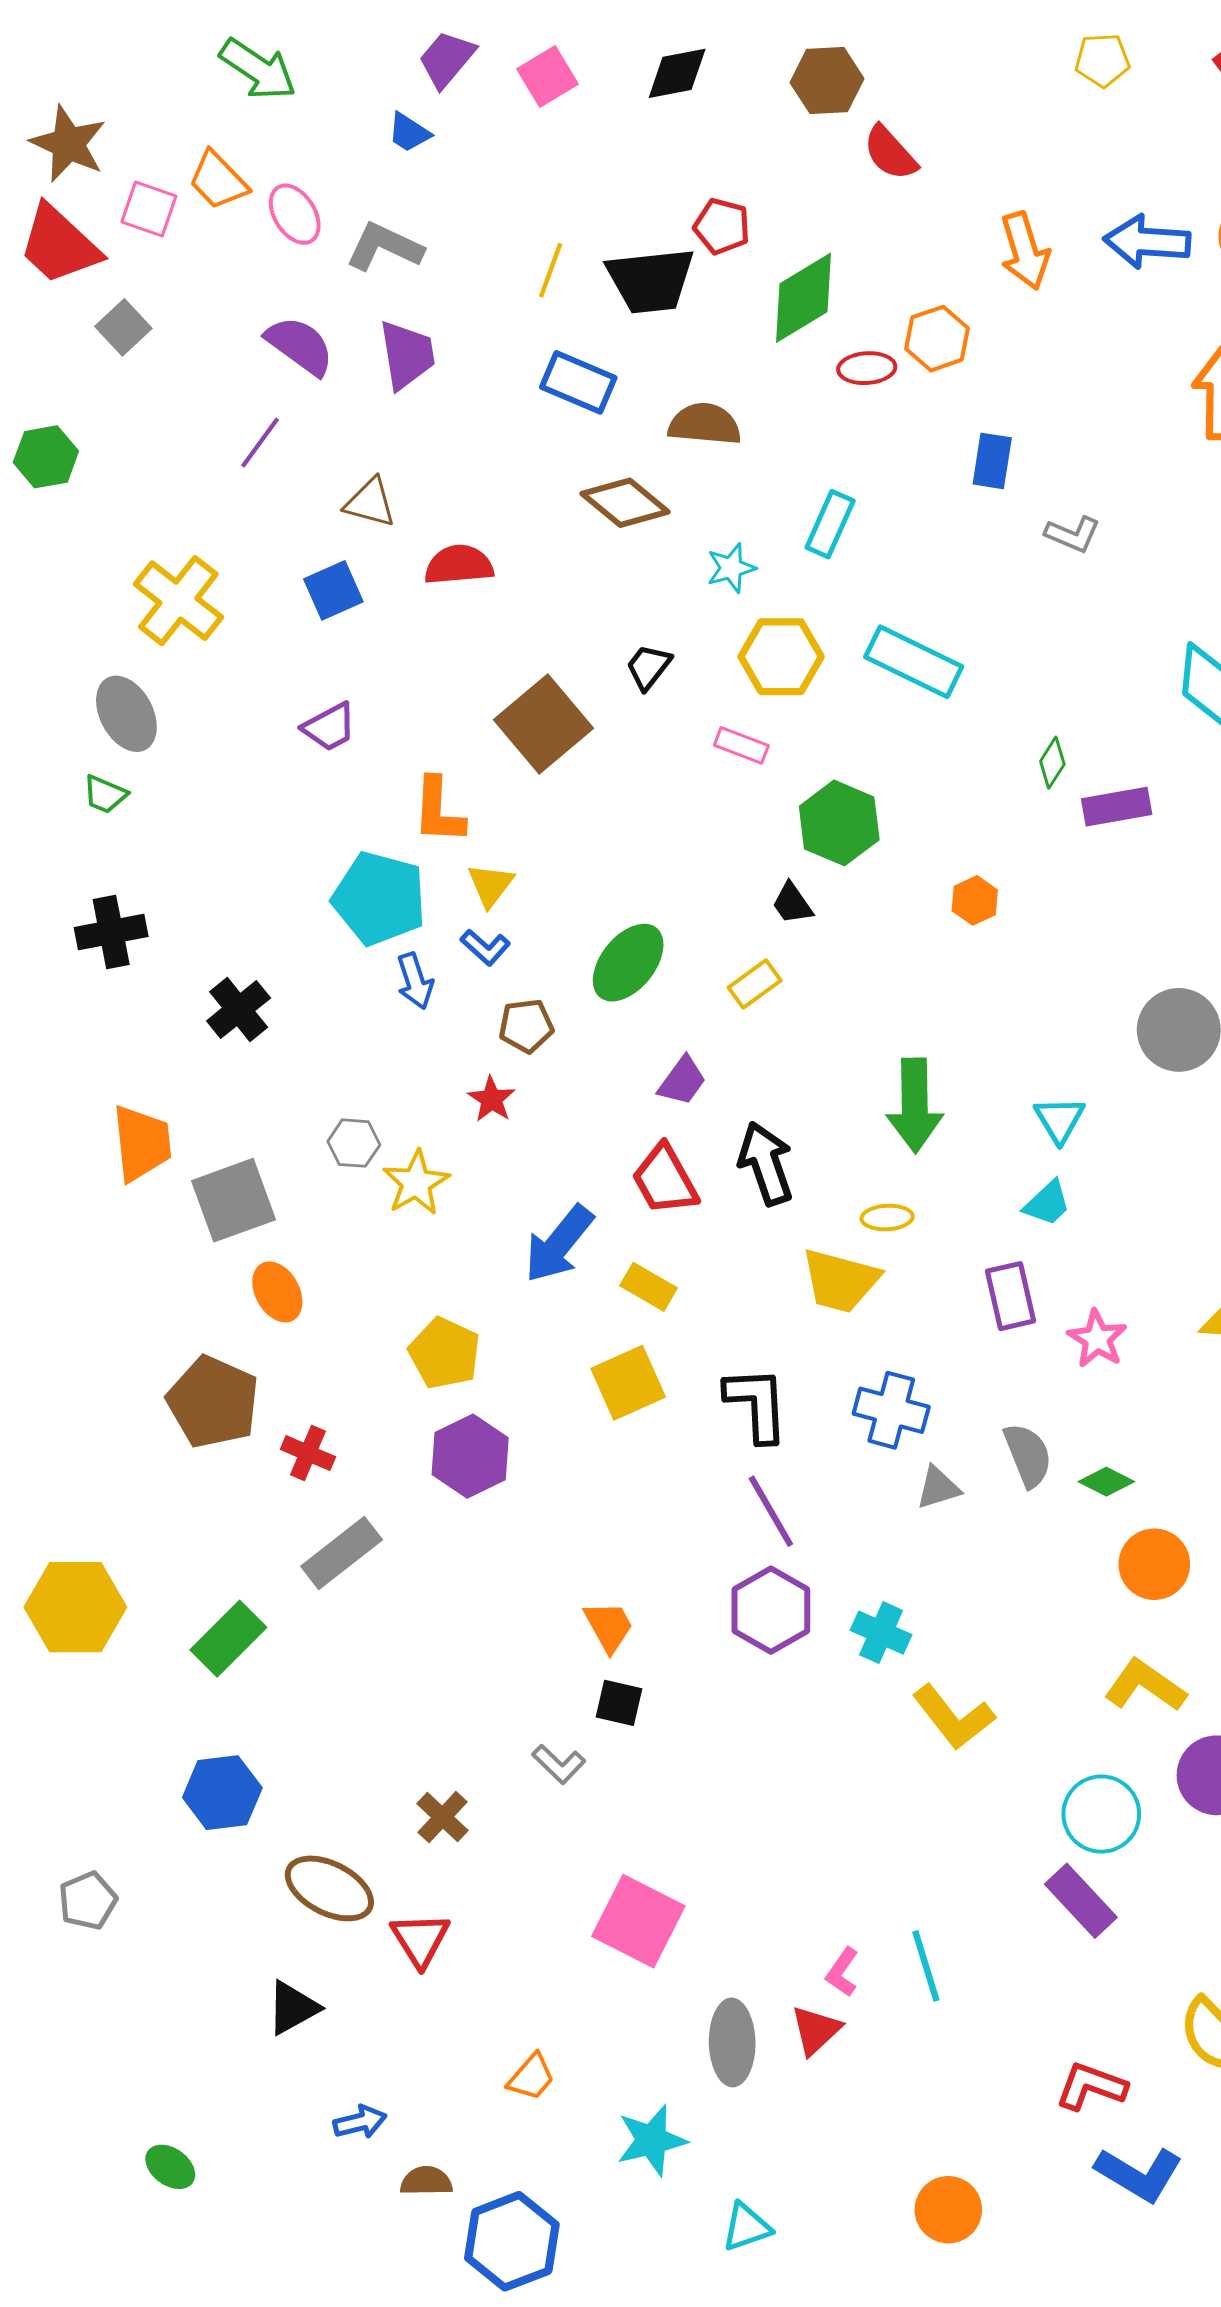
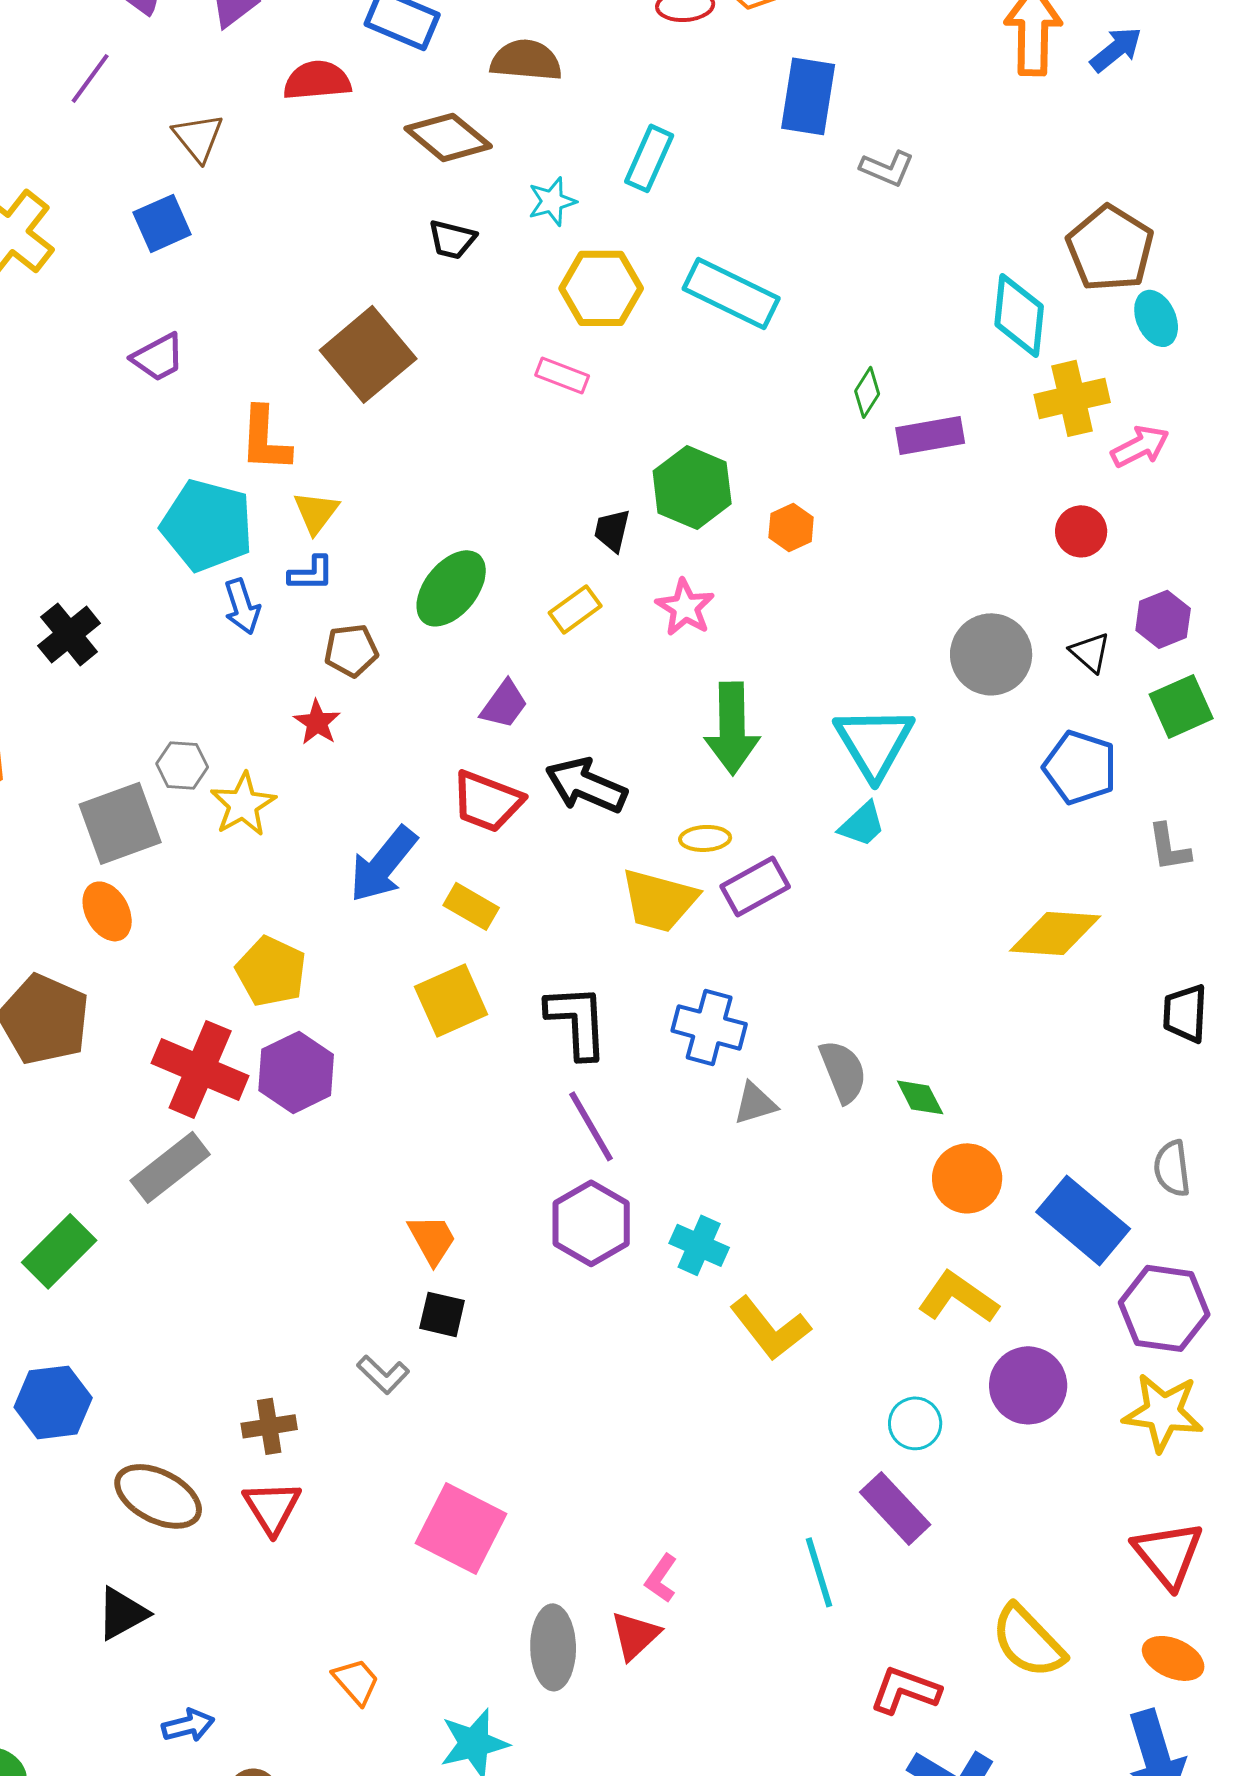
blue rectangle: (992, 461) -> (808, 96), size x1.4
brown triangle: (370, 503) -> (198, 137), turned 36
red semicircle: (459, 565) -> (317, 80), moved
black trapezoid: (649, 667) -> (452, 239), moved, turned -114
green hexagon: (839, 823) -> (692, 487), moved
black trapezoid: (792, 903) -> (612, 530), turned 48
blue L-shape: (485, 947) -> (311, 573), turned -42
cyan triangle: (1059, 1120) -> (874, 742), size x1.6
black arrow: (766, 1163) -> (586, 785), turned -48
red trapezoid: (665, 1180) -> (487, 801), turned -40
gray square: (234, 1200) -> (120, 823), moved
purple rectangle: (1011, 1296) -> (755, 886), moved, turned 74
pink star: (1097, 1339) -> (685, 607), moved
red cross: (308, 1453) -> (200, 1069), moved, size x1.8
green diamond: (1106, 1482) -> (920, 1097), turned 36
cyan circle: (1101, 1814) -> (915, 1423), size x0.7
brown cross: (443, 1817) -> (269, 1426), turned 38
red triangle: (420, 1939) -> (272, 1507), moved
cyan line: (926, 1966) -> (819, 1572), moved
orange trapezoid: (531, 2077) -> (356, 1681), turned -82

